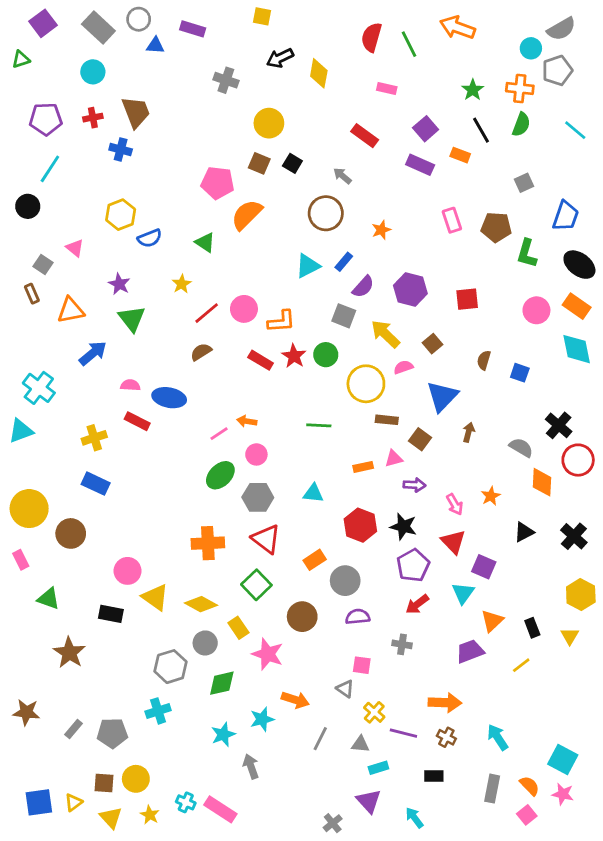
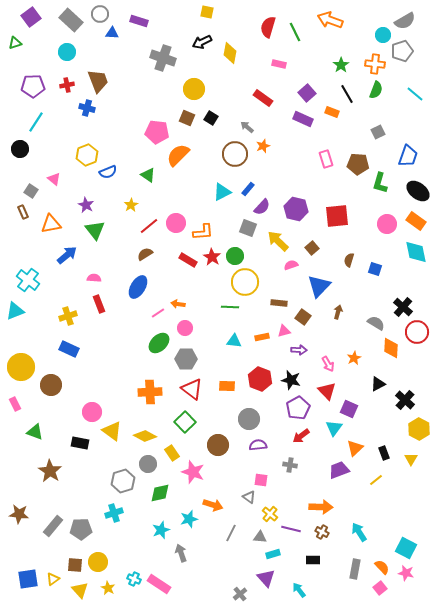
yellow square: (262, 16) -> (207, 12), moved
gray cross: (226, 80) -> (163, 58), size x1.4
orange star: (381, 230) -> (263, 146), moved
red square: (467, 299) -> (337, 216), size x1.4
yellow circle: (366, 384) -> (245, 282), moved
blue ellipse: (169, 398) -> (138, 287), moved, turned -70
red rectangle: (137, 421) -> (99, 304), turned 42
cyan triangle: (313, 493) -> (234, 341), moved
black cross: (574, 536) -> (405, 400), moved
orange rectangle: (315, 560) -> (227, 386), moved, turned 35
gray rectangle: (73, 729) -> (53, 526), size x1.5

